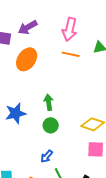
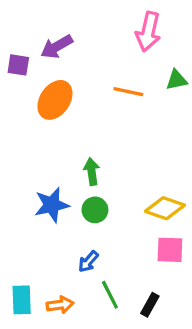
pink arrow: (70, 29) -> (148, 32), moved
blue star: (16, 113) -> (52, 205), moved

